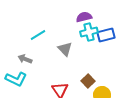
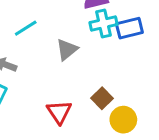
gray triangle: (65, 49) -> (67, 49), turned 35

